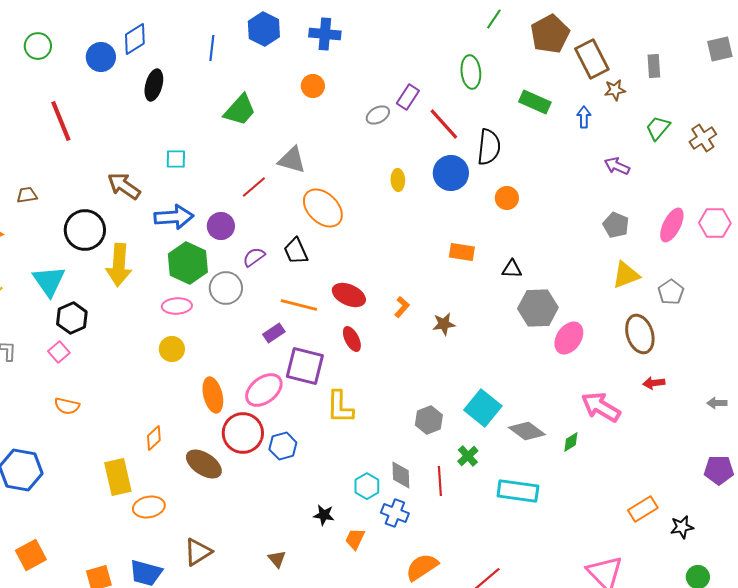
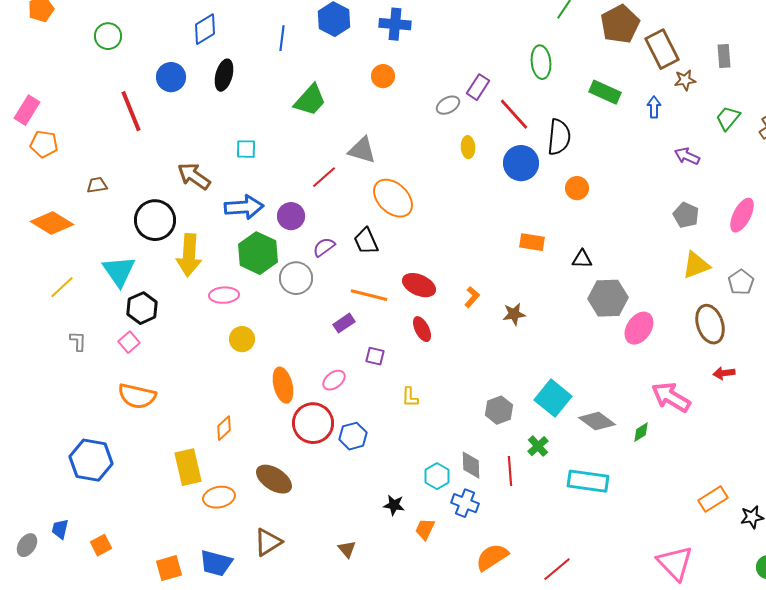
blue circle: (101, 57) -> (171, 77), moved
yellow ellipse: (398, 180) -> (468, 147), moved
pink ellipse: (177, 306) -> (224, 295), moved
purple square: (305, 366) -> (375, 356), size x0.5
pink ellipse: (264, 390) -> (334, 380), size x0.6
orange semicircle: (67, 406) -> (137, 396), size x1.5
yellow L-shape: (340, 407) -> (410, 397), size x0.6
brown ellipse: (204, 464) -> (274, 479), moved
orange square: (31, 555) -> (101, 545), size x0.7

